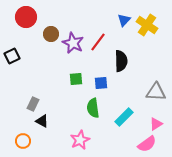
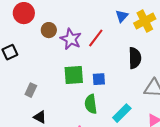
yellow cross: (147, 25) -> (145, 21), turned 30
black semicircle: (121, 61) -> (135, 58), moved
green square: (76, 79) -> (74, 75), size x1.5
gray rectangle: (33, 104) -> (31, 90), moved

